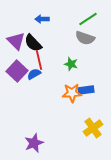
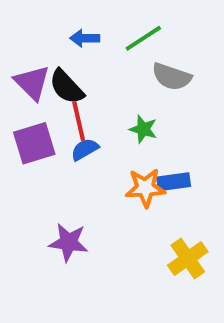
green line: (88, 19) -> (143, 38), moved
purple square: (17, 71) -> (34, 143), turned 30
blue semicircle: (34, 74) -> (85, 149), moved
purple star: (34, 143) -> (69, 242), moved, turned 30

